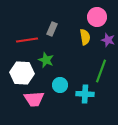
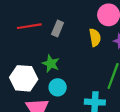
red line: (27, 40) -> (29, 26), moved
cyan circle: (60, 85) -> (58, 87), moved

